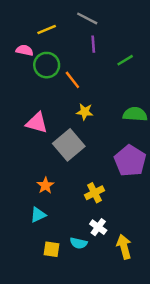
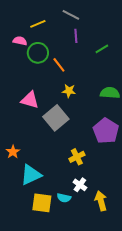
orange star: (45, 185) -> (13, 152), moved
cyan triangle: (38, 215) -> (31, 175), size x1.6
yellow square: (52, 249) -> (42, 203), size x1.5

